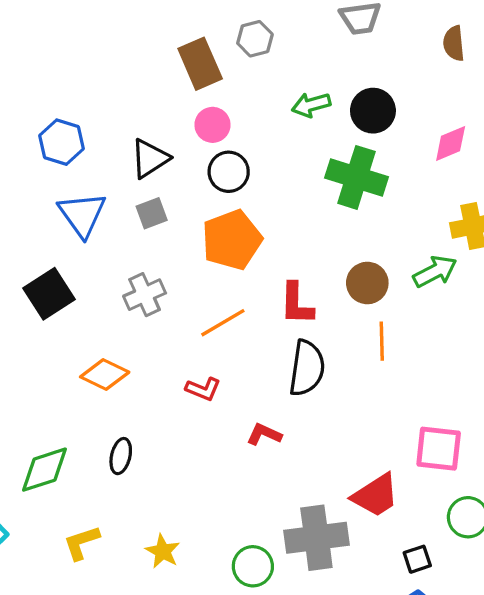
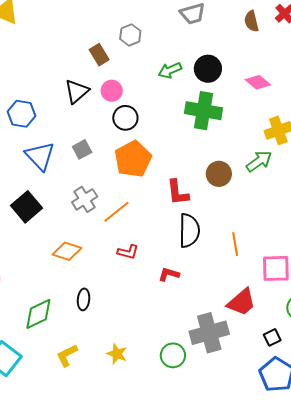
brown rectangle: (200, 64) -> (99, 55), size x0.7
pink diamond: (451, 144) -> (258, 82), turned 70
black triangle: (150, 158) -> (77, 91), moved
orange line: (223, 323) -> (116, 212), moved
orange line: (382, 341) -> (235, 244), moved

